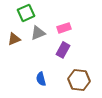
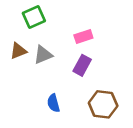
gray triangle: (38, 33) -> (43, 55), moved

